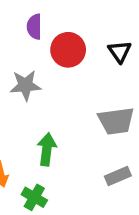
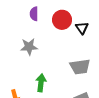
red circle: (68, 50) -> (62, 20), moved

